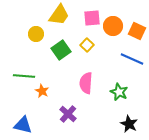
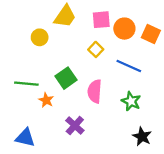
green square: (61, 50) -> (66, 78), moved
blue line: (132, 59) -> (129, 66), moved

